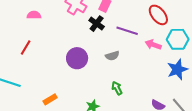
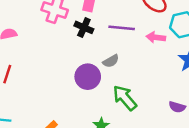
purple circle: (77, 58) -> (88, 77), moved
green arrow: (117, 88) -> (125, 98), size x1.6

